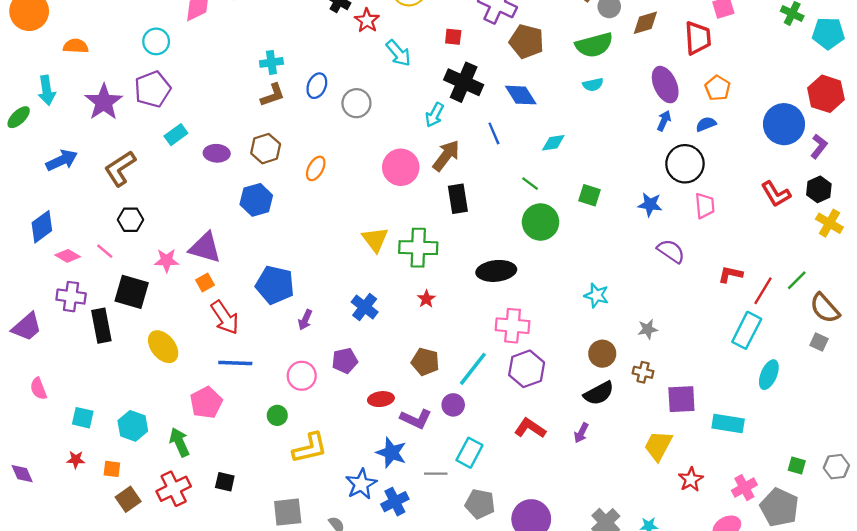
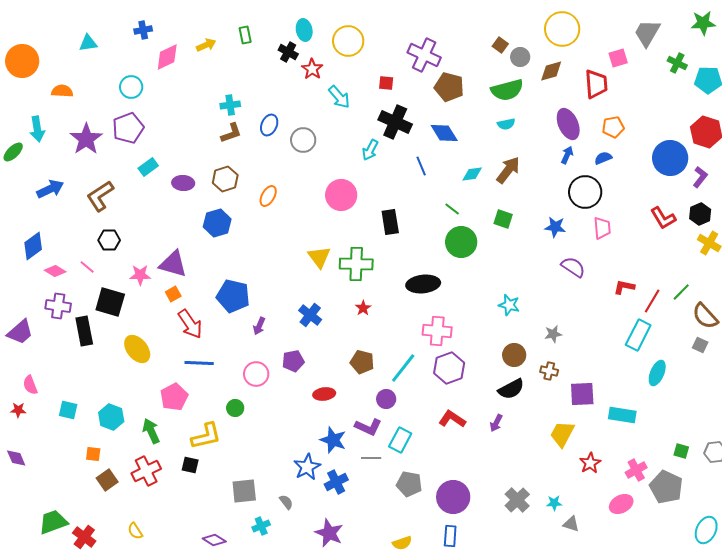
orange pentagon: (718, 88) -> (613, 127), turned 30
brown arrow: (446, 156) -> (508, 170), moved
purple L-shape: (416, 419) -> (368, 427), moved
yellow L-shape: (310, 448) -> (206, 436), moved
red star: (76, 460) -> (18, 410), moved

